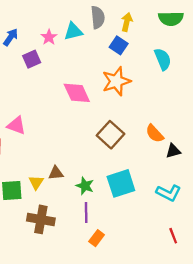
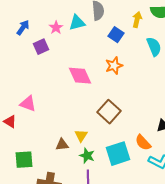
yellow arrow: (127, 22) -> (137, 20), moved
orange star: (116, 81) -> (114, 66), size x0.7
orange semicircle: (155, 134) -> (143, 143), moved
yellow triangle: (36, 182) -> (81, 136), moved

